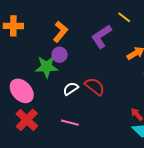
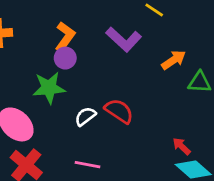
purple L-shape: (101, 36) -> (124, 39), turned -100
purple circle: (60, 55) -> (65, 58), moved

